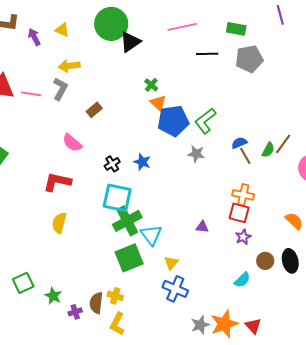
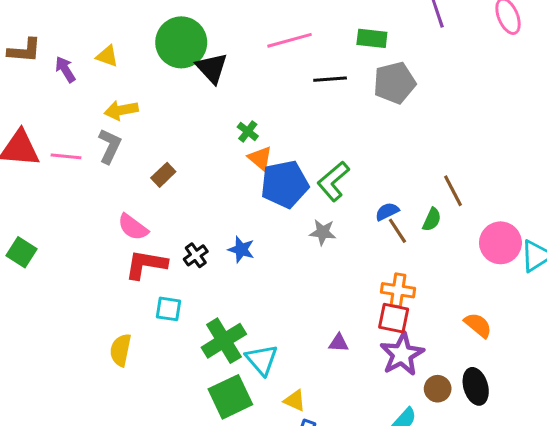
black triangle: (130, 42) -> (212, 68), turned -35
brown line: (283, 144) -> (453, 191), moved, turned -60
red L-shape: (57, 182) -> (146, 264), moved
cyan square: (117, 198) -> (168, 309), moved, size x0.6
purple star: (243, 237) -> (402, 354), size x1.8
yellow triangle: (171, 263) -> (295, 400), turned -42

